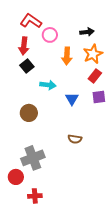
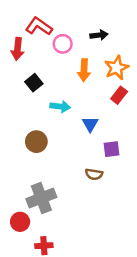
black arrow: (87, 32) -> (99, 35), moved
red arrow: (24, 46) -> (18, 49), moved
purple square: (99, 97) -> (112, 149), moved

